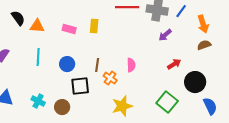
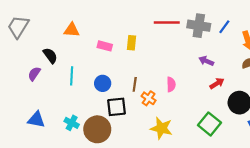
black semicircle: (18, 18) -> (50, 56), moved
orange triangle: (37, 26) -> (72, 30), moved
purple arrow: (165, 35) -> (206, 61), moved, turned 64
yellow star: (122, 106) -> (161, 128), turned 30
brown circle: (62, 107) -> (97, 129), size x1.6

